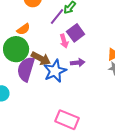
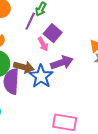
purple arrow: (78, 63) -> (62, 63), size x1.5

